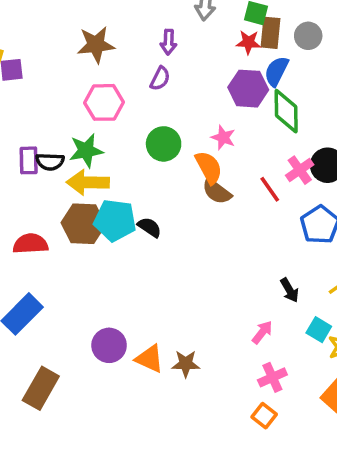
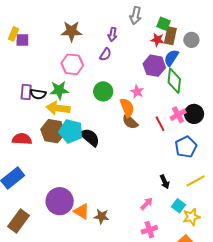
black semicircle: (150, 227) -> (90, 137), size x1.5
purple circle: (109, 345) -> (60, 201), size x1.4

